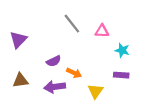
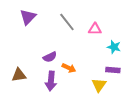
purple triangle: (18, 40) -> (28, 17), moved
purple arrow: (55, 87) -> (51, 81), turned -78
yellow triangle: (95, 91) -> (99, 85), moved

